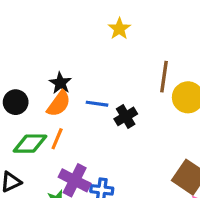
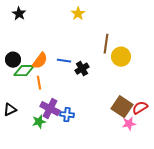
black star: (60, 83) -> (19, 14), moved
orange line: (57, 139) -> (39, 83), turned -32
green diamond: (30, 144) -> (24, 71), moved

